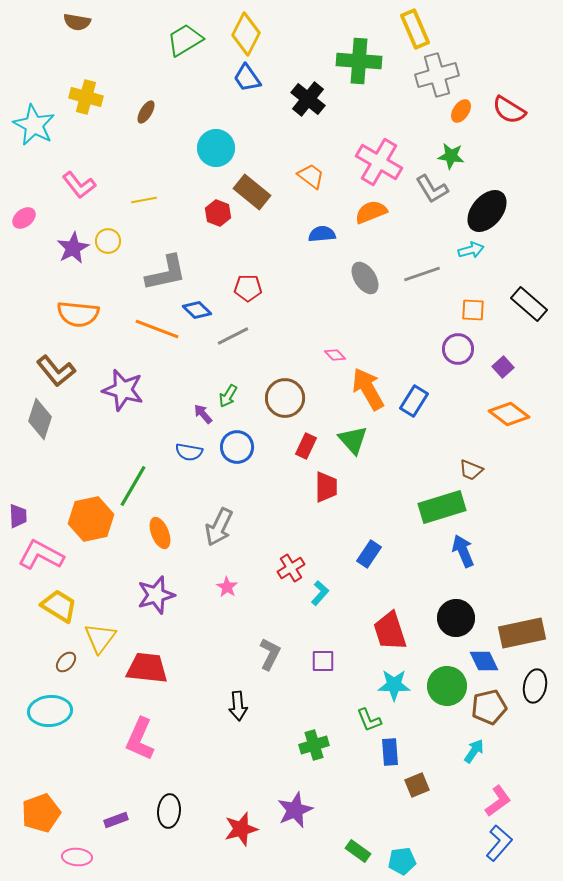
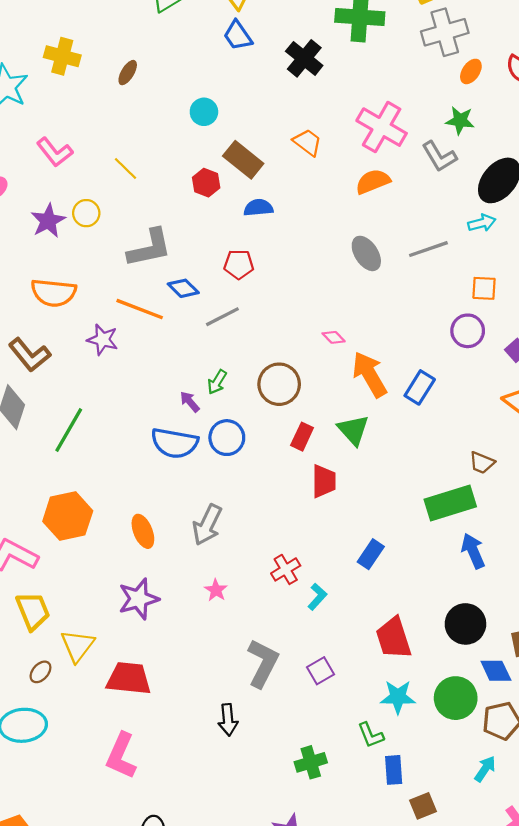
cyan circle: (216, 148) -> (204, 112), size x0.7
yellow line: (144, 200) -> (125, 168), turned 55
blue semicircle: (322, 234) -> (258, 208), moved
purple star: (123, 390) -> (103, 340), moved, size x0.7
blue semicircle: (189, 452) -> (175, 443), size x1.6
green line: (133, 486) -> (69, 430), moved
yellow trapezoid: (59, 606) -> (33, 611), turned 36
gray L-shape: (270, 654) -> (263, 663), size x1.4
purple square: (323, 661) -> (321, 671), turned -30

